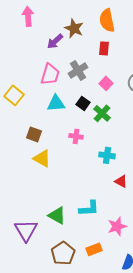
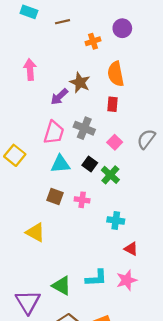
gray cross: (78, 70) -> (84, 128), turned -36
brown square: (34, 134) -> (55, 197), moved
yellow triangle: (42, 158) -> (35, 232), moved
pink star: (117, 226) -> (127, 280), moved

